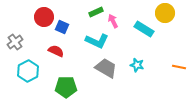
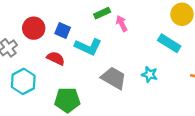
red circle: (44, 17) -> (34, 28), moved
cyan rectangle: (144, 29) -> (169, 43), moved
cyan L-shape: (97, 41) -> (88, 47), moved

